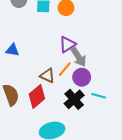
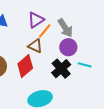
purple triangle: (67, 44) -> (36, 20), moved
orange line: (65, 69) -> (45, 31), moved

